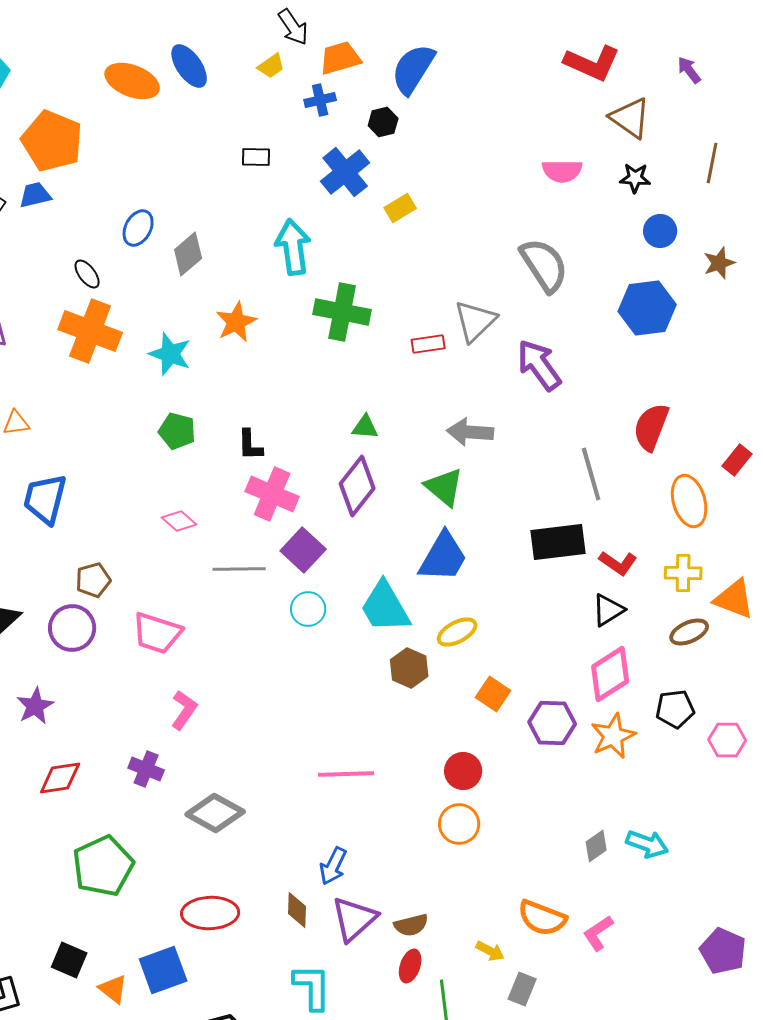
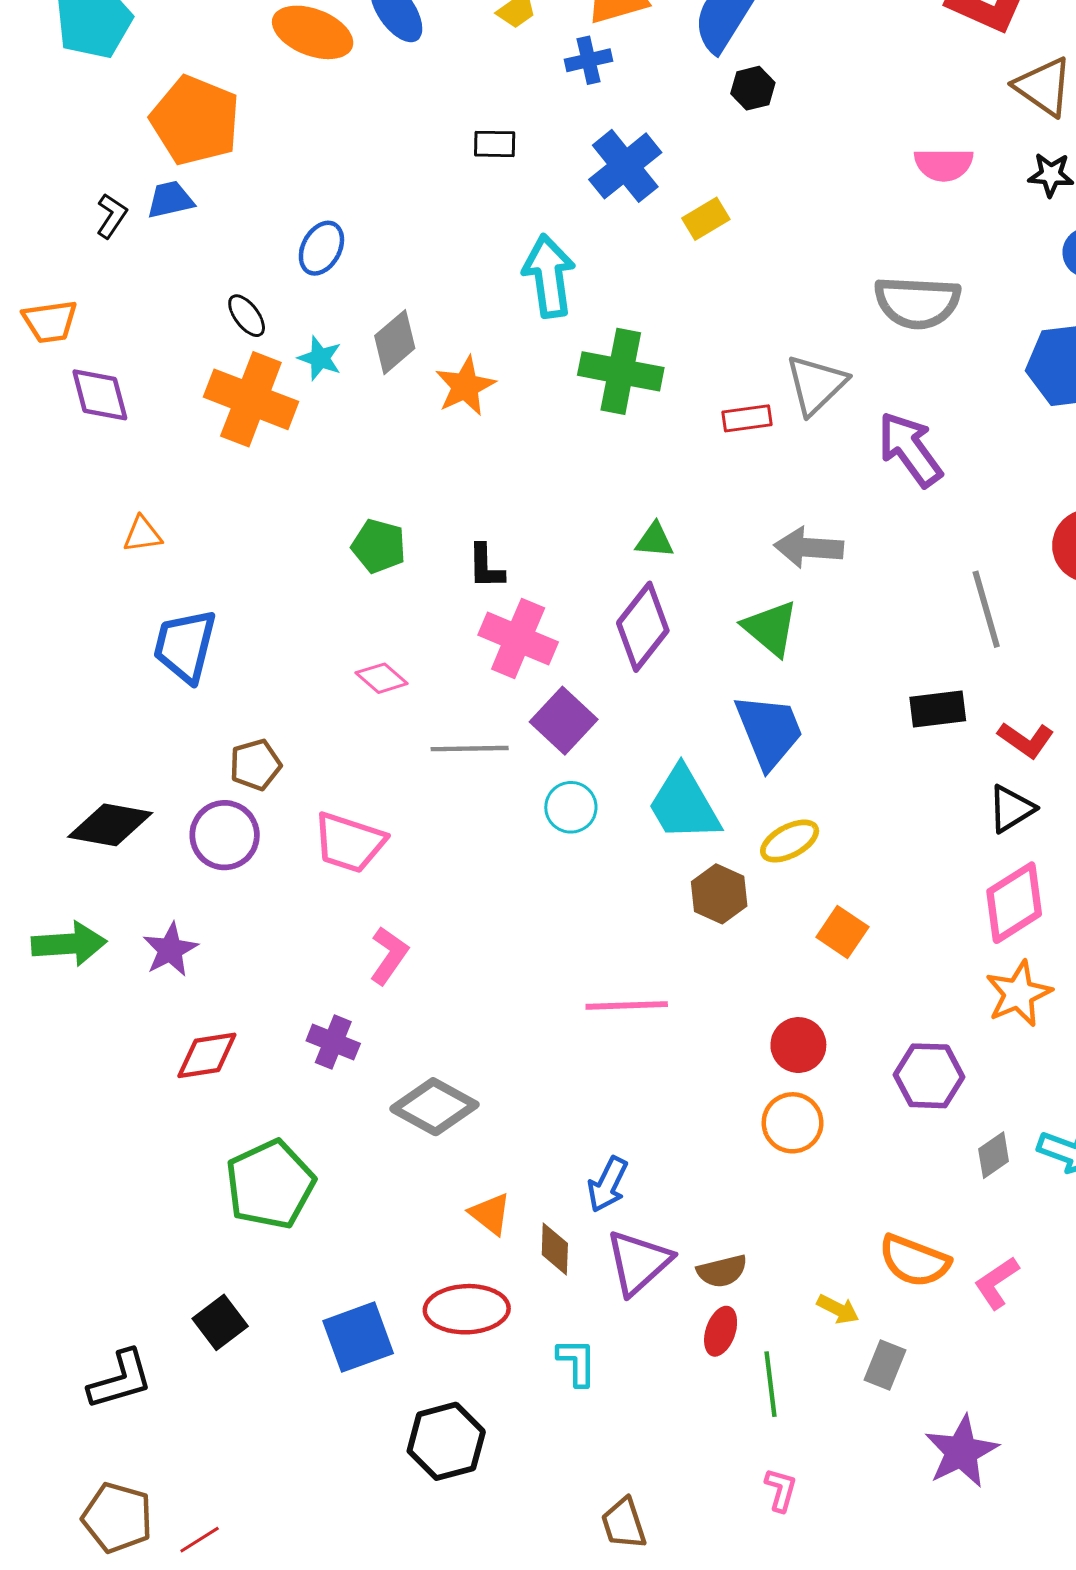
black hexagon: (383, 122) -> (753, 88), moved
gray diamond: (188, 254) -> (395, 342), moved
gray semicircle: (544, 265) -> (917, 302), turned 126
cyan star: (170, 354) -> (320, 358), moved, size x0.7
black rectangle: (558, 542) -> (938, 709), size x0.7
blue trapezoid: (443, 557) -> (769, 731), turned -52
purple hexagon: (552, 723) -> (929, 1076), moved
pink line: (346, 774) -> (627, 1005), moved
red ellipse: (210, 913) -> (467, 1309), moved
black square: (69, 960) -> (220, 1322), turned 30
cyan L-shape: (312, 987) -> (577, 1362), size x0.7
orange triangle: (113, 989) -> (490, 1214), moved

